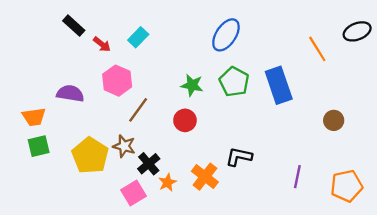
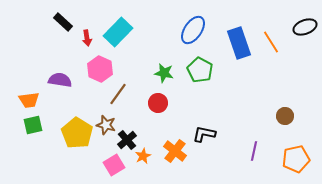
cyan rectangle: (138, 37) -> (118, 32), size x1.6
red arrow: (102, 44) -> (87, 38), turned 42
blue rectangle: (279, 85) -> (239, 43), moved
brown circle: (334, 120) -> (285, 116), moved

